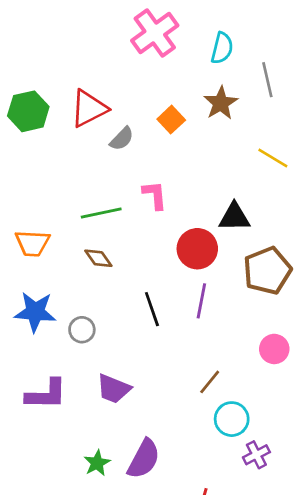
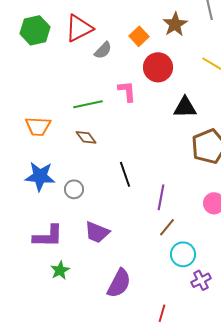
red circle: (197, 249) -> (158, 67), moved
purple line: (201, 301) -> (161, 197), moved
green star: (97, 463) -> (60, 270), moved

